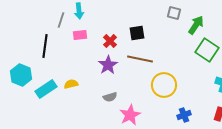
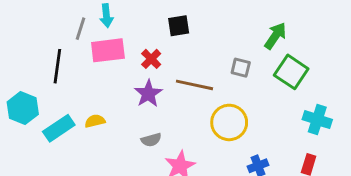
gray square: (174, 13) -> (241, 68), moved
black square: (137, 33) -> (179, 26), moved
pink rectangle: (80, 35) -> (108, 50), size x1.6

